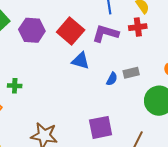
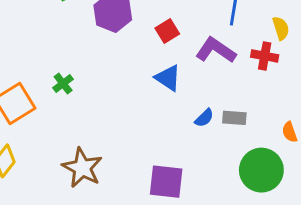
red square: (71, 31) -> (167, 31), size x0.6
green cross: (15, 86) -> (63, 84), turned 32

